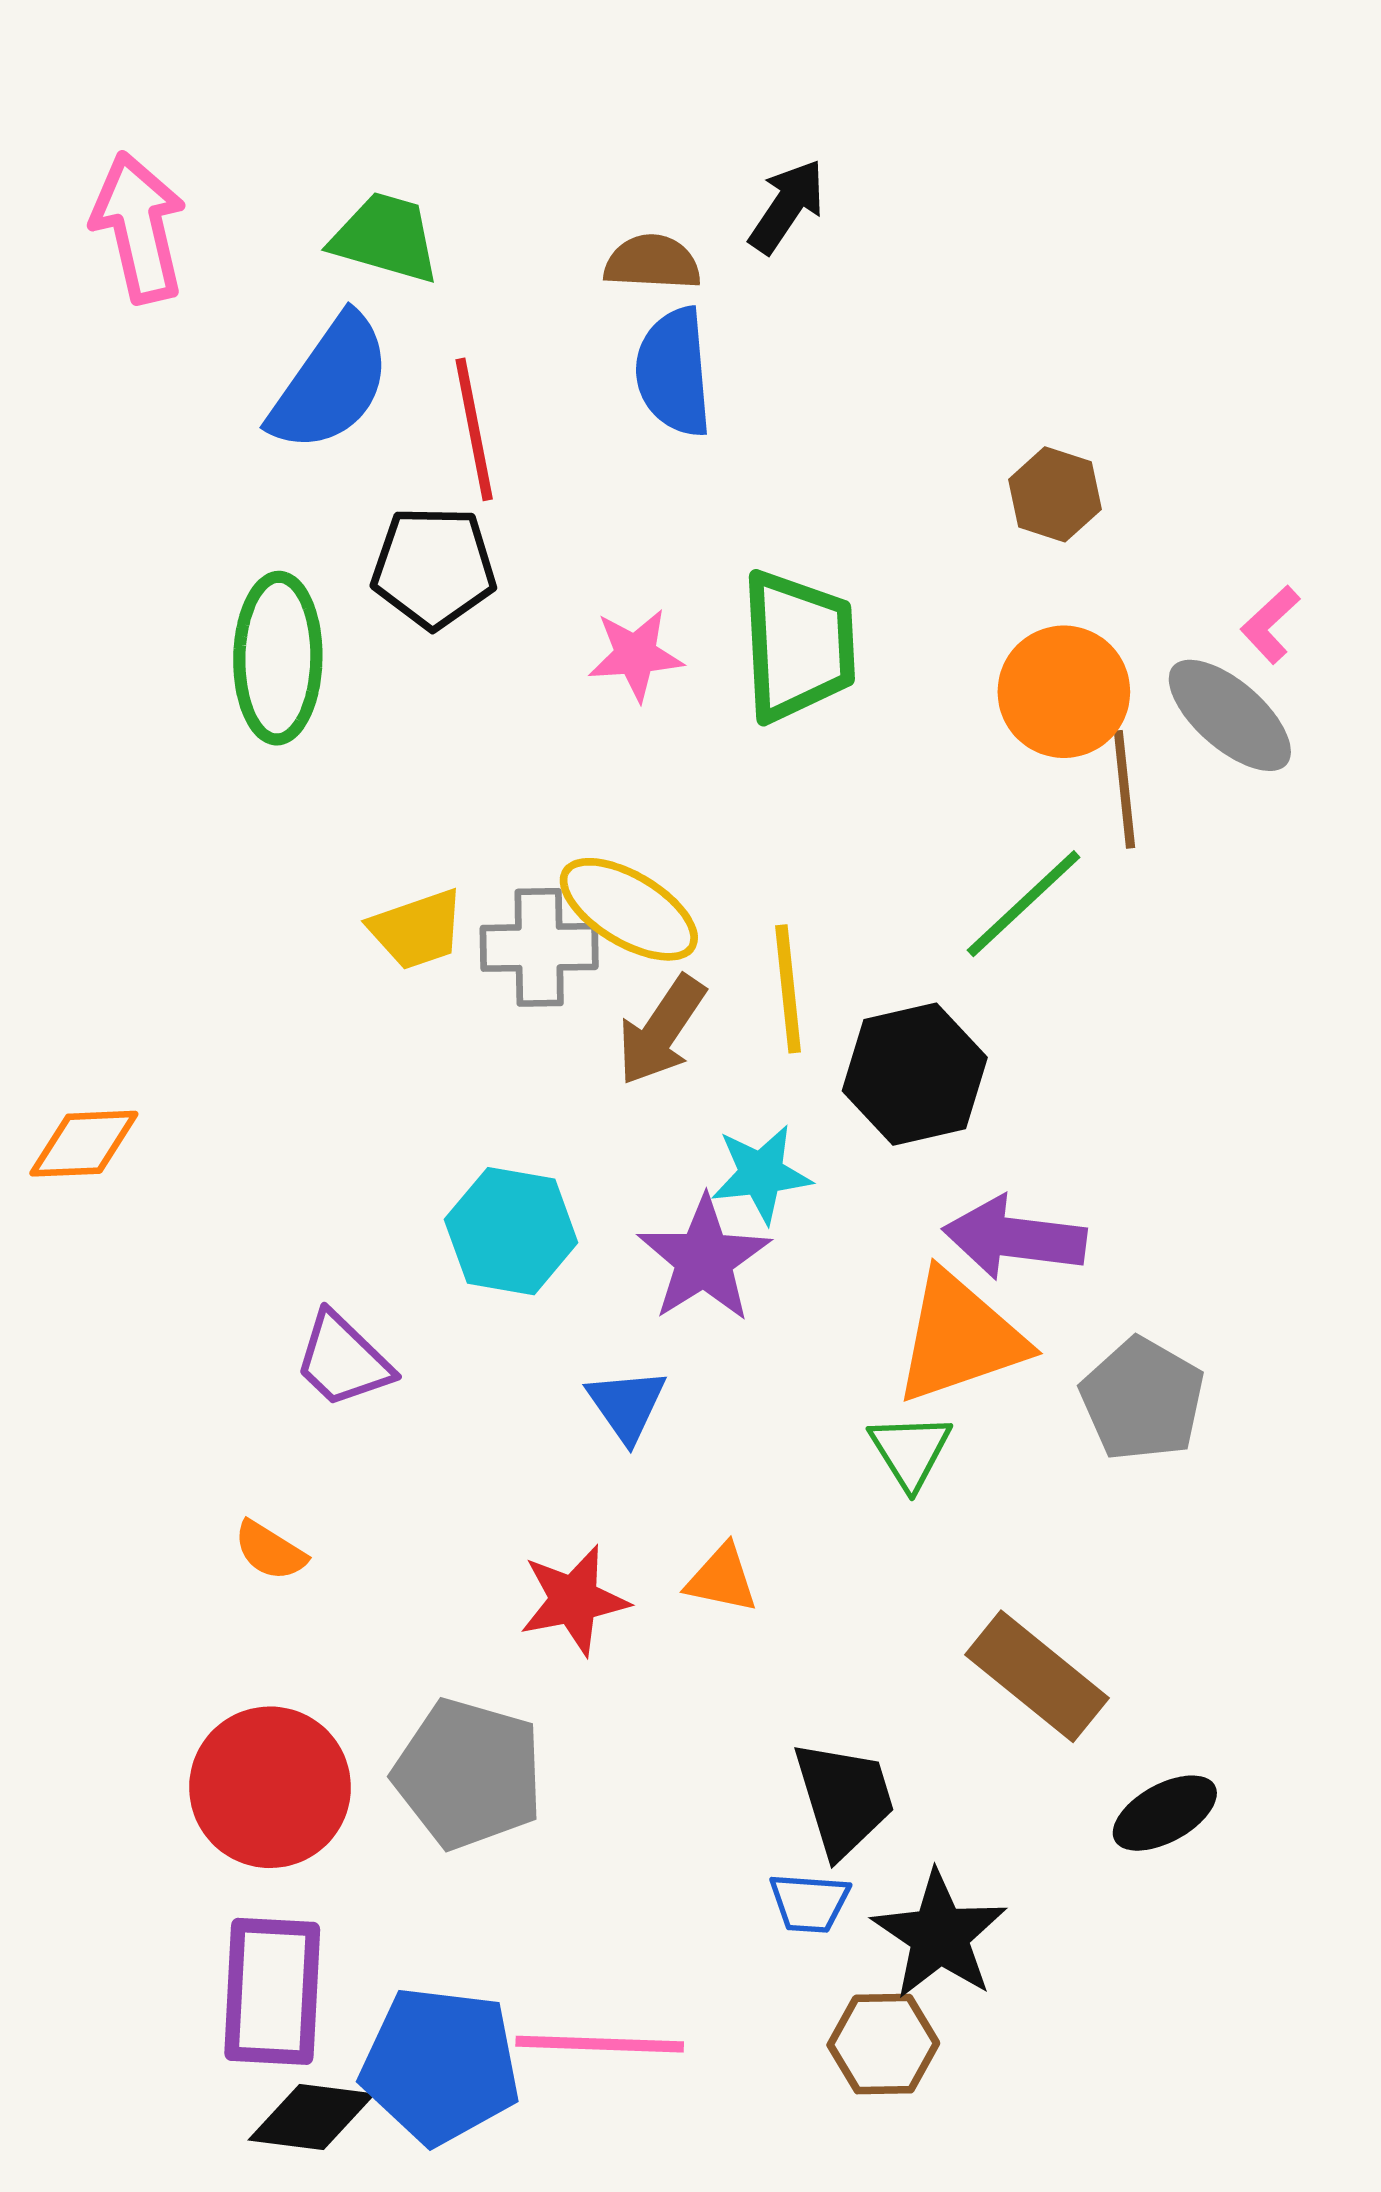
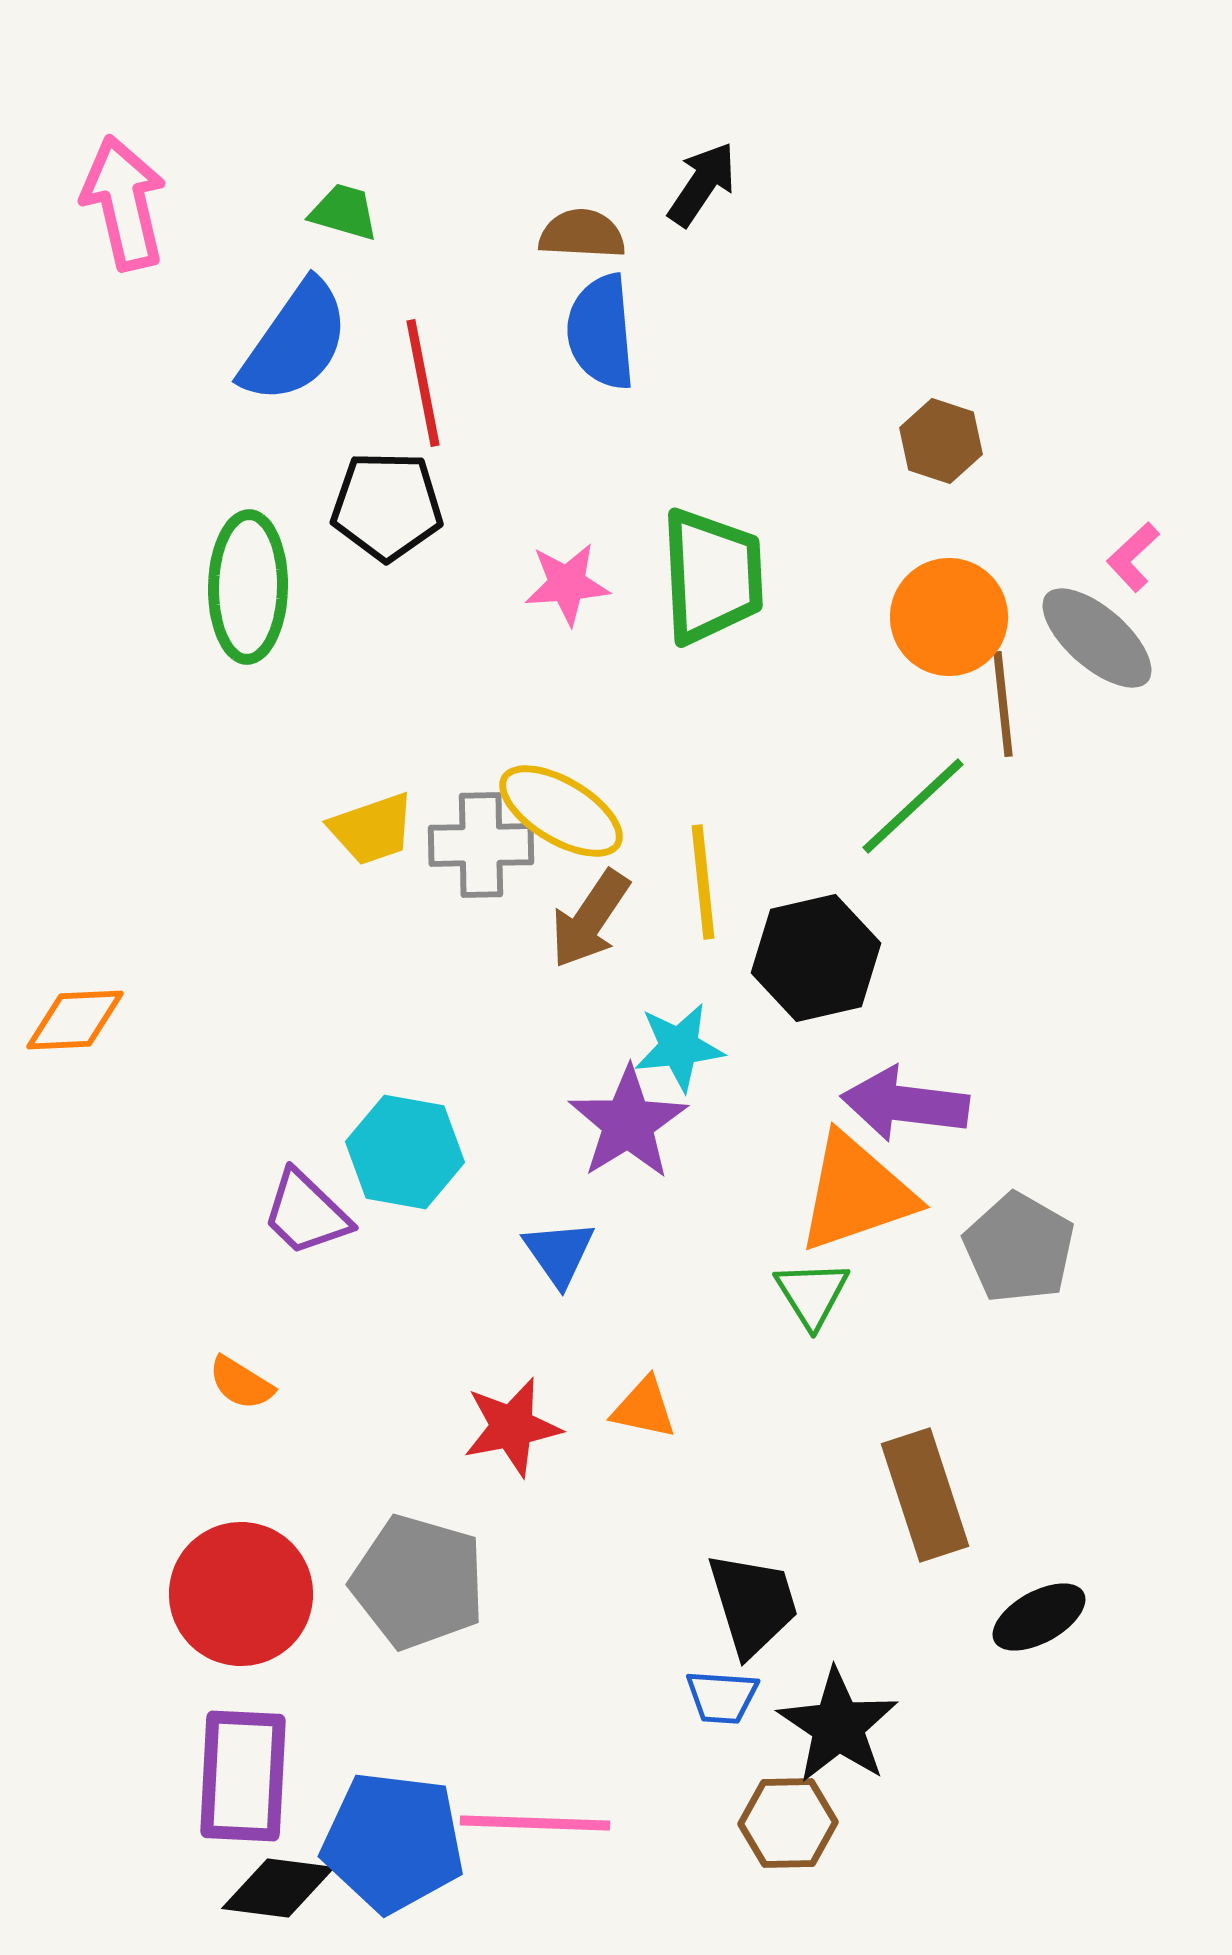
green trapezoid: (386, 238) -> (344, 212), size x0.7
cyan hexagon: (511, 1231) -> (405, 1152), moved
brown rectangle: (1037, 1676) -> (925, 1495), turned 33

